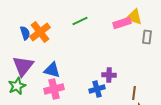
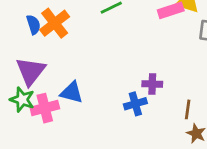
blue triangle: (52, 70) -> (72, 92), moved
green star: (17, 86) -> (22, 100), turned -30
pink cross: (54, 89) -> (45, 108), moved

